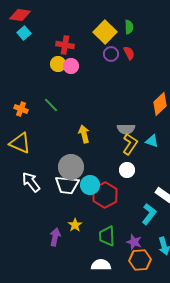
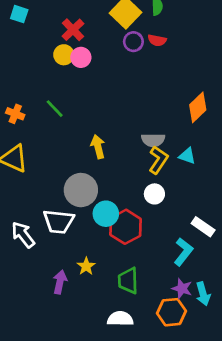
cyan square: (24, 33) -> (19, 14), turned -32
red cross: (65, 45) -> (73, 30), turned 36
red semicircle: (129, 53) -> (157, 40), turned 128
white arrow: (31, 182) -> (23, 235), moved
white trapezoid: (67, 185) -> (59, 222), moved
purple star: (134, 242) -> (182, 289), moved

